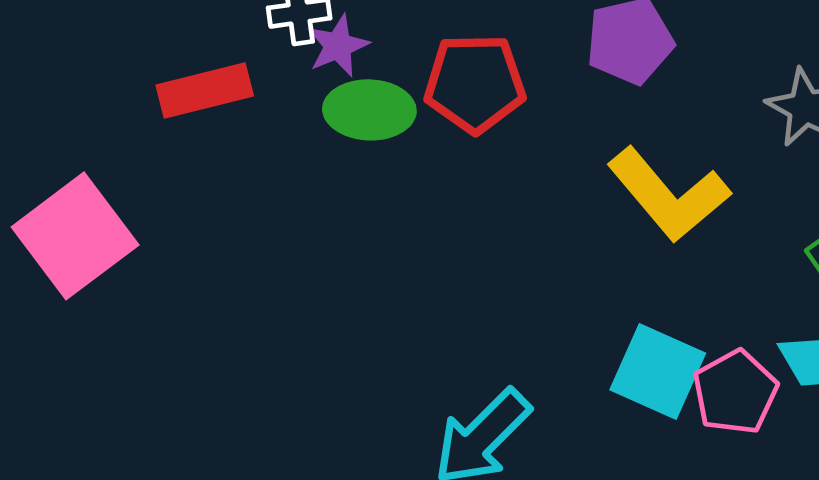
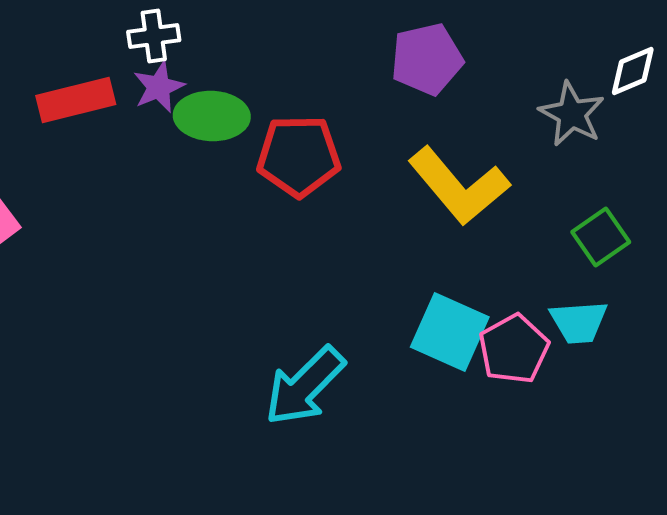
purple star: (338, 46) -> (159, 87), moved
red pentagon: (475, 83) -> (299, 156), moved

